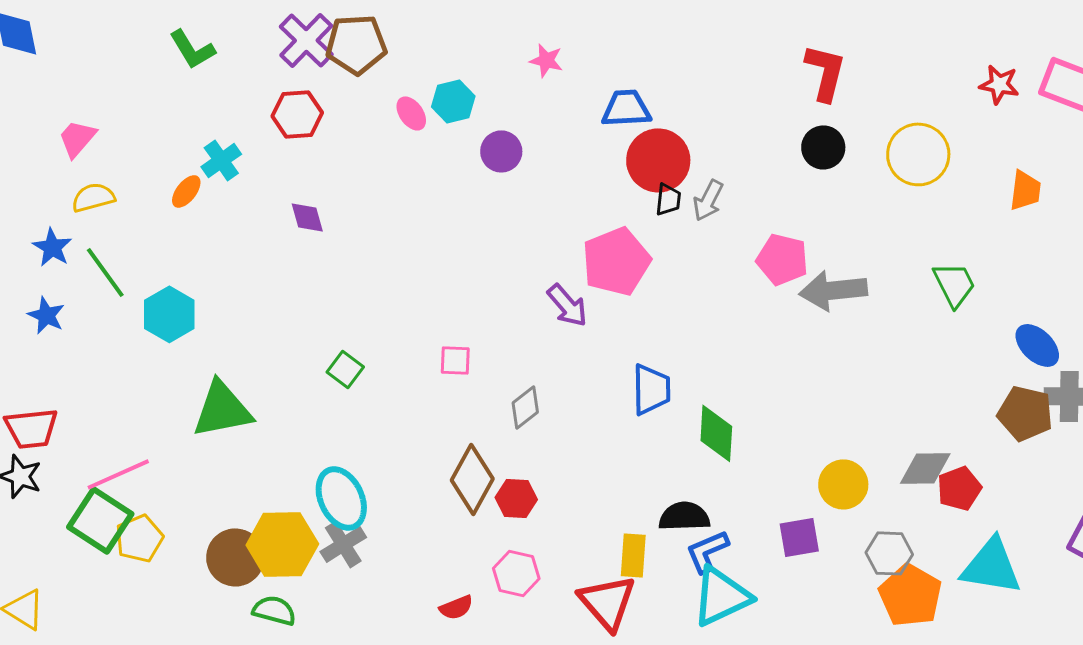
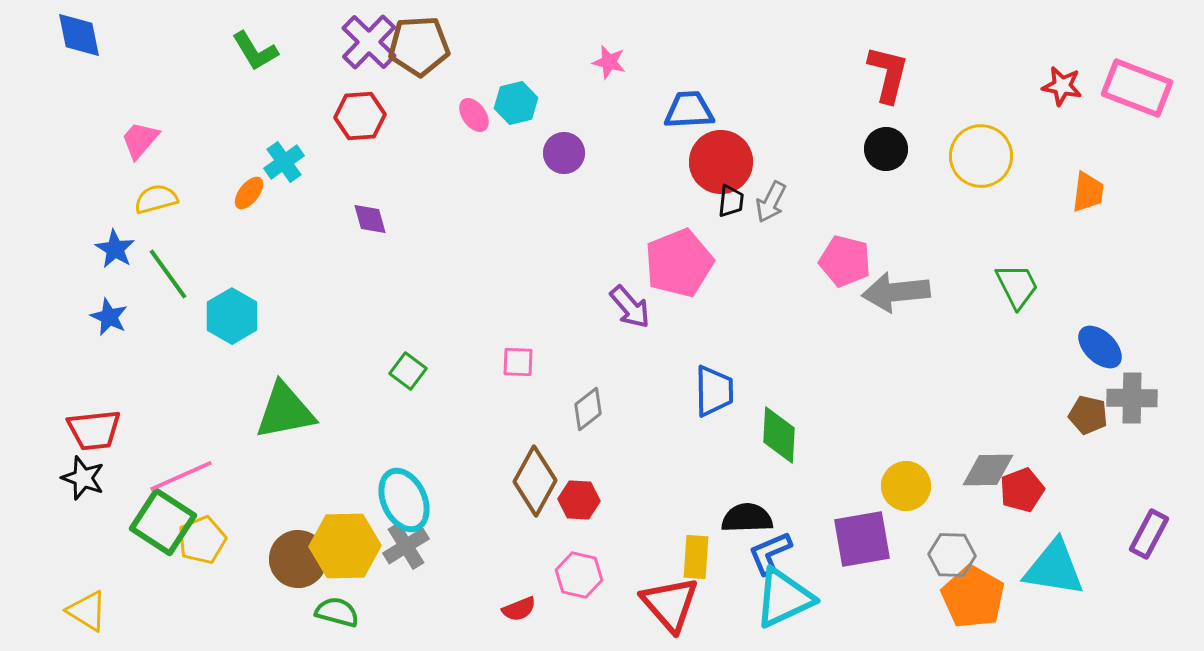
brown pentagon: (1025, 413) -> (1088, 415), size x0.7
purple square: (799, 537) -> (862, 539), size x1.4

